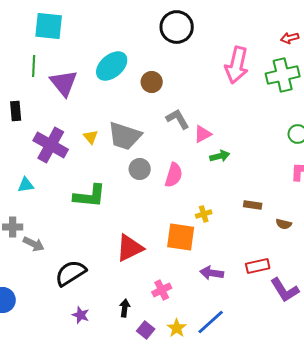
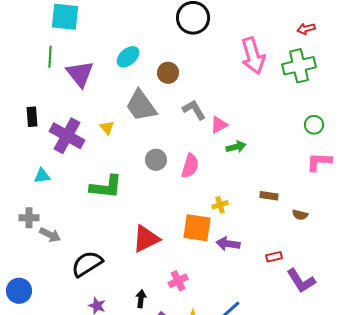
pink arrow: (237, 65) -> (253, 56), turned -30
cyan ellipse: (112, 66) -> (128, 57), size x0.7
black rectangle: (16, 111) -> (32, 117), moved
gray trapezoid: (125, 136) -> (141, 106), moved, turned 36
red rectangle: (258, 266) -> (274, 257), size x0.7
purple arrow: (212, 273) -> (228, 244), moved

